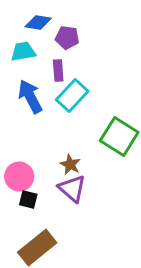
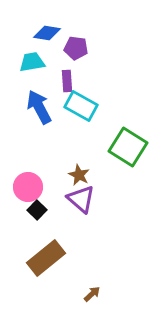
cyan rectangle: (72, 96) -> (81, 106), turned 76
black square: (28, 200) -> (37, 210), turned 30

